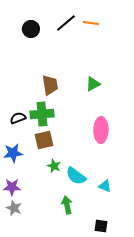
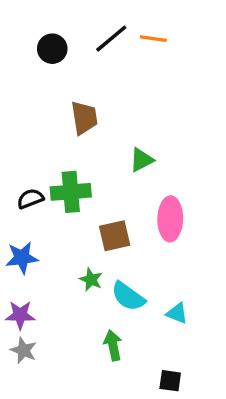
green triangle: (93, 84) -> (142, 160), moved
brown trapezoid: (50, 85) -> (84, 118), moved
brown square: (44, 140) -> (115, 236), moved

